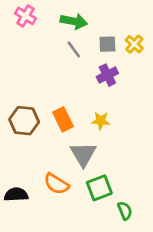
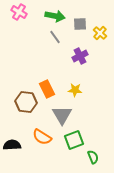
gray square: (107, 44) -> (80, 24), moved
brown hexagon: (24, 121) -> (26, 102), moved

